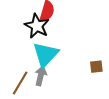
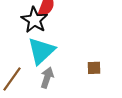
gray arrow: (41, 76) -> (47, 78), moved

